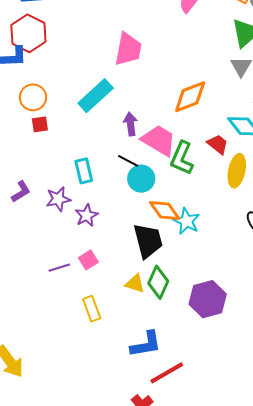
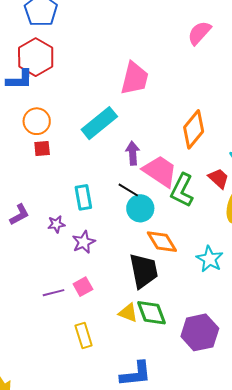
orange diamond: (190, 97) -> (194, 129), turned -33
purple star: (58, 199) -> (56, 224), size x0.7
cyan star: (187, 221) -> (210, 259), moved
green diamond: (158, 282) -> (151, 313), turned -48

